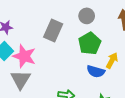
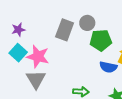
gray circle: (87, 16) -> (87, 23), moved
green pentagon: (90, 43) -> (101, 40), turned 30

